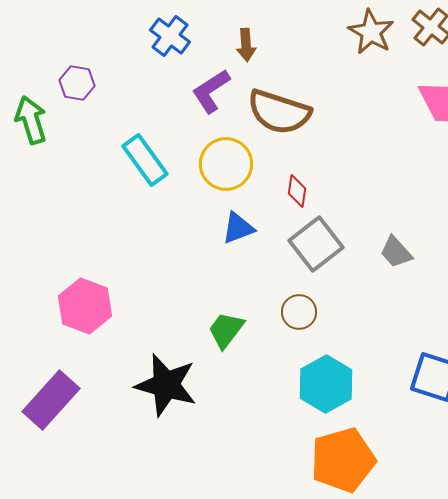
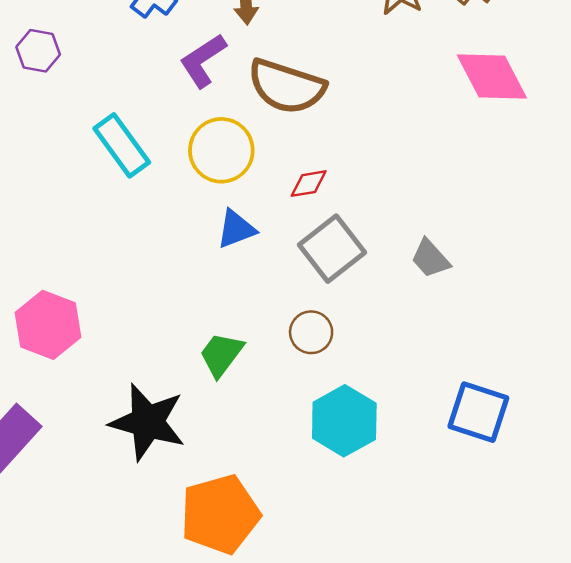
red diamond: (297, 191) -> (309, 184), turned 72
orange pentagon: (343, 460) -> (220, 514), moved

